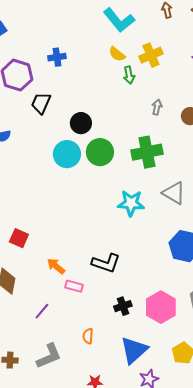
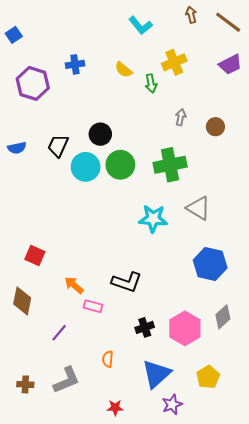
cyan L-shape: (119, 20) -> (140, 25), size x0.7
yellow semicircle: (117, 54) -> (124, 70), moved
black trapezoid: (41, 103) -> (58, 146), moved

